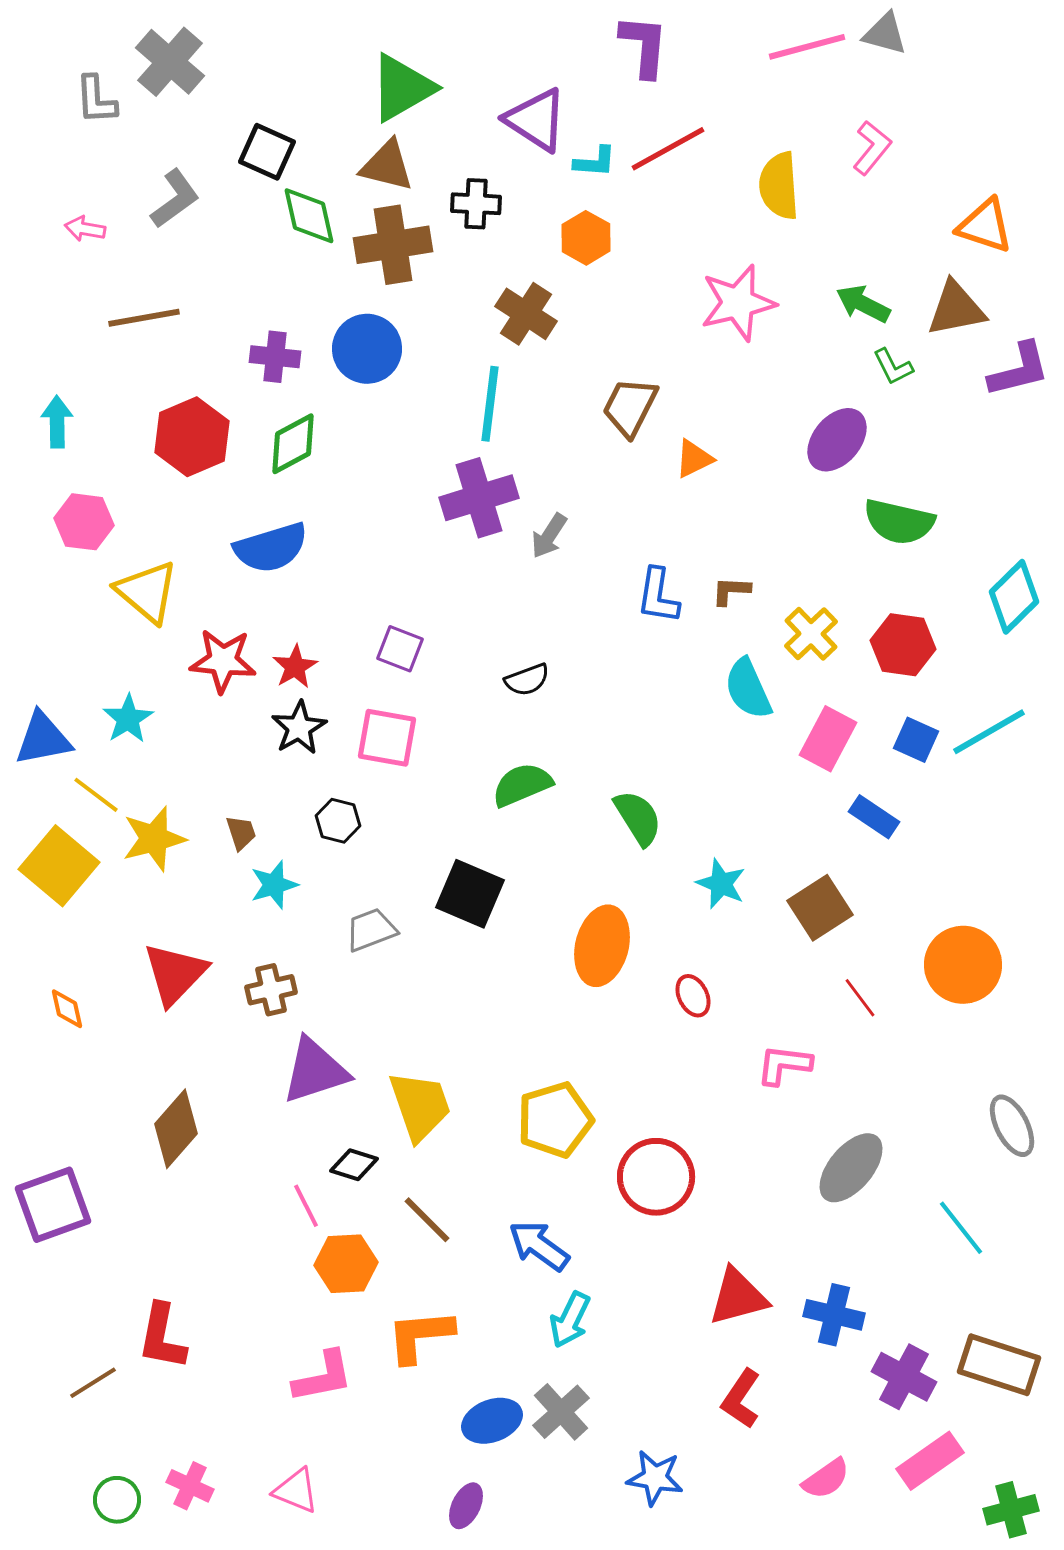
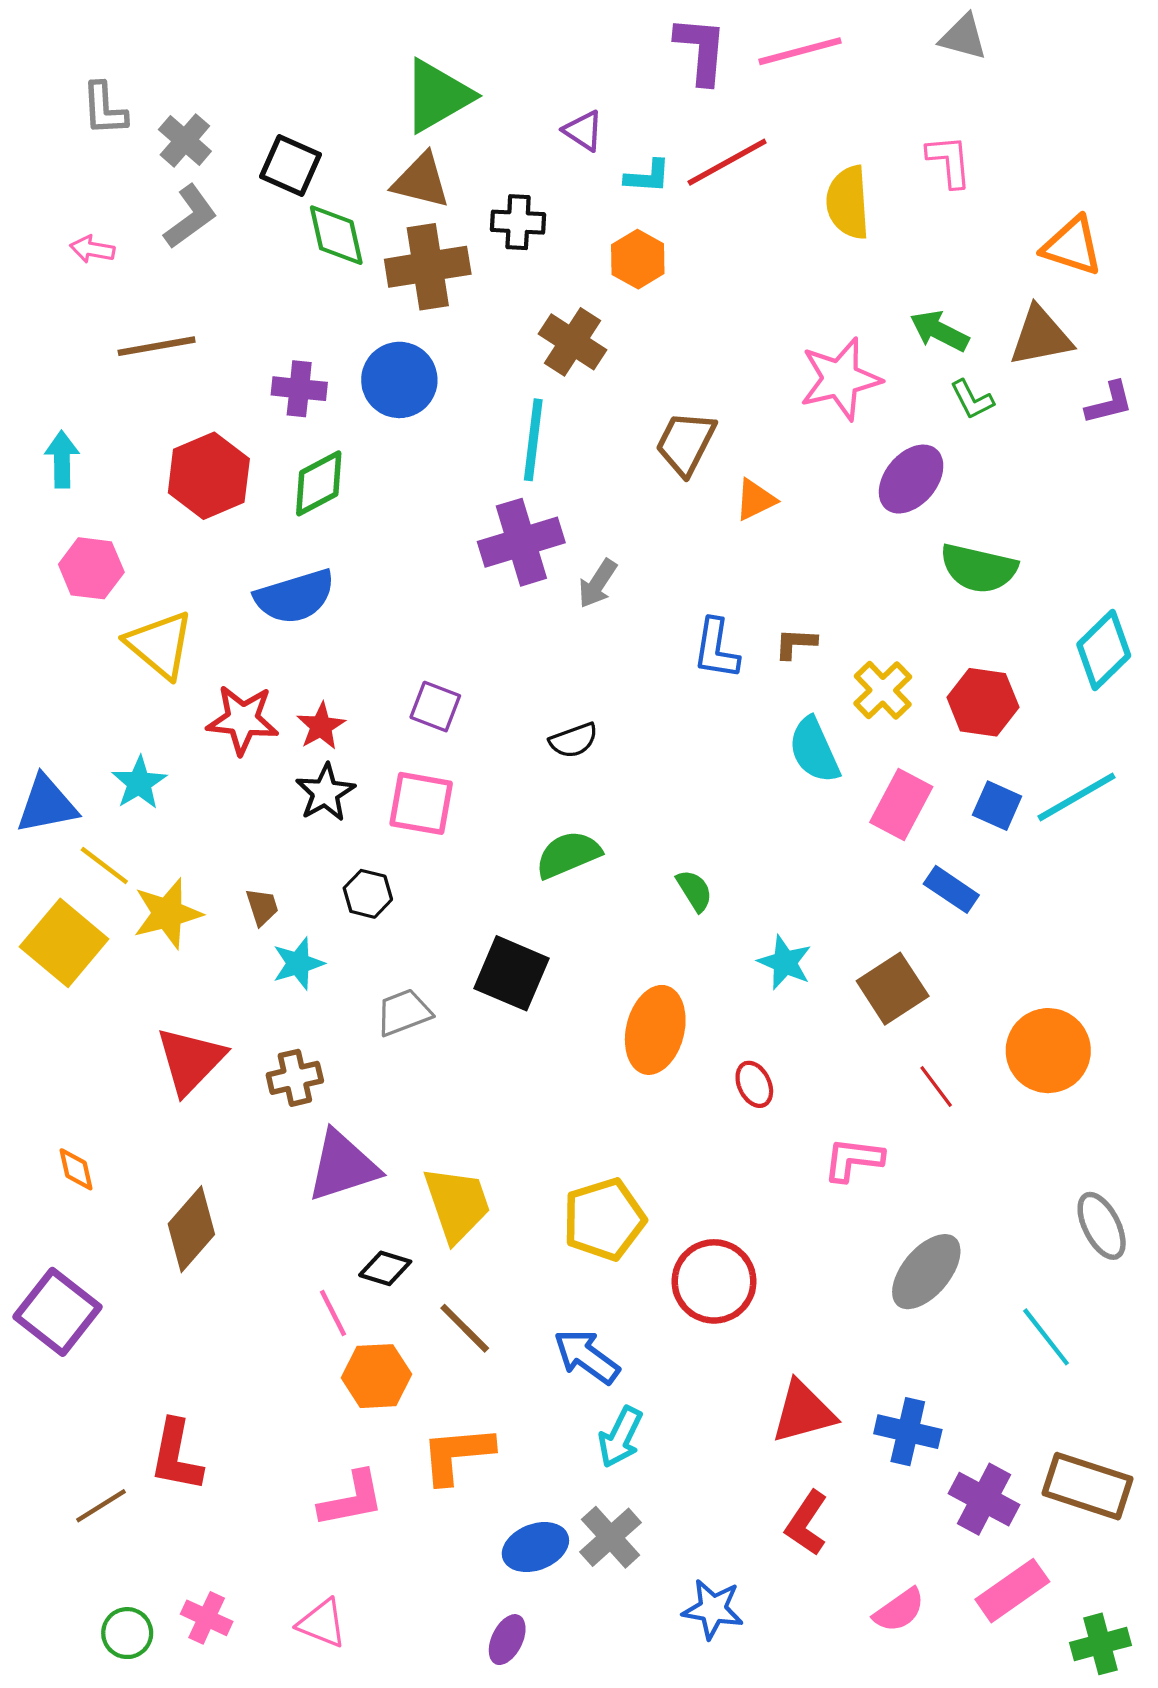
pink line: (807, 47) -> (800, 51), moved
gray cross: (170, 62) -> (185, 140), moved, size x0.7
purple triangle: (536, 120) -> (583, 131), size x0.6
pink L-shape: (872, 148) -> (949, 161), turned -44
pink star: (738, 303) -> (840, 379), moved
purple L-shape: (1019, 370) -> (1109, 403), size x0.7
green semicircle: (638, 818) -> (694, 891), size x0.7
orange diamond: (67, 1009) -> (76, 1169), moved
purple square: (53, 1205) -> (58, 1312), turned -32

